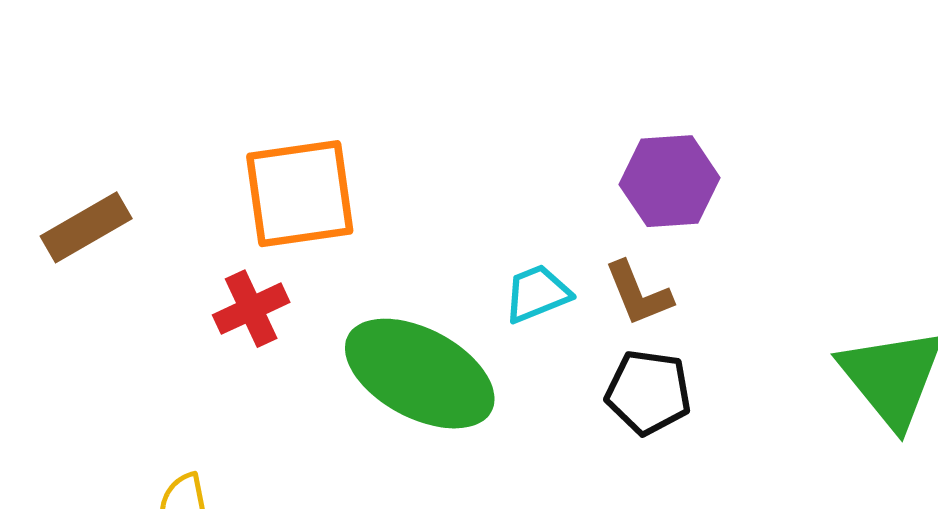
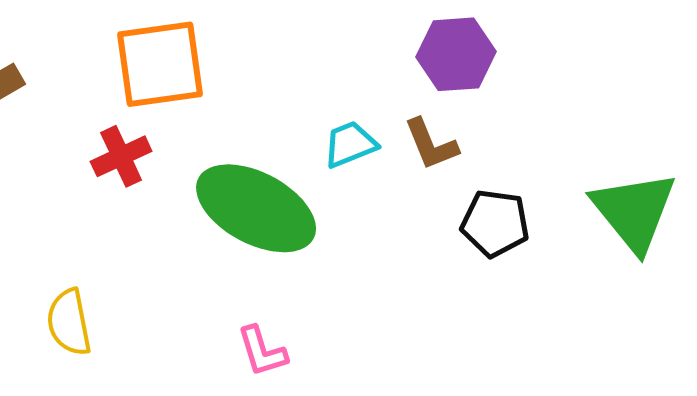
black pentagon: (648, 392) -> (495, 223), moved

